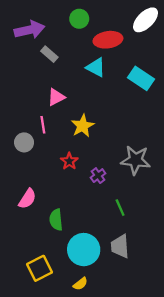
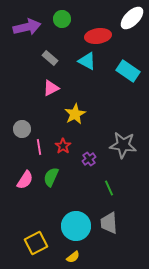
green circle: (79, 19) -> (62, 19), moved
gray rectangle: (49, 54) -> (50, 58), moved
pink line: (43, 125) -> (39, 147), moved
green semicircle: (56, 220) -> (51, 177), moved, turned 30

